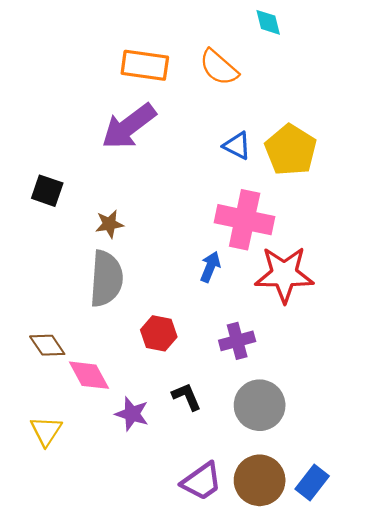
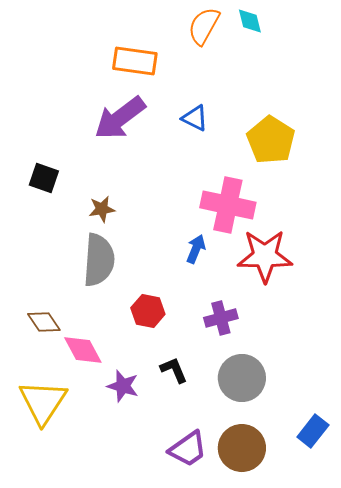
orange semicircle: (219, 67) -> (204, 26), moved, turned 78
blue triangle: (237, 146) -> (195, 118), moved
yellow triangle: (46, 431) -> (43, 402), size x1.6
blue rectangle: (312, 482) -> (313, 431), moved

